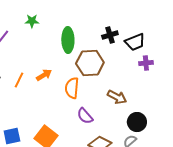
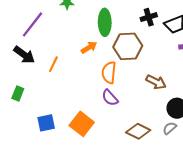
orange arrow: (44, 75) -> (89, 47), moved
purple semicircle: (85, 116) -> (110, 98), moved

